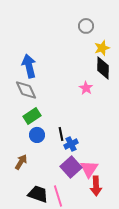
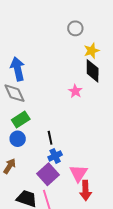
blue circle: (37, 135) -> (18, 139), moved
blue cross: (71, 144) -> (55, 156), moved
purple square: (71, 167) -> (48, 174), moved

